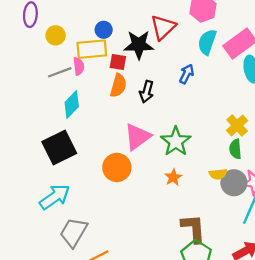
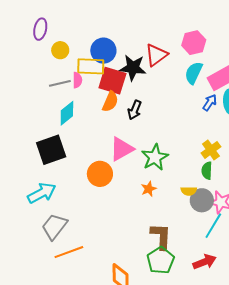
blue circle: (104, 30) -> (103, 51), size x1.6
red square: (118, 62) -> (112, 81), size x1.8
blue arrow: (187, 74) -> (210, 103), moved

